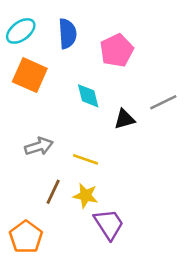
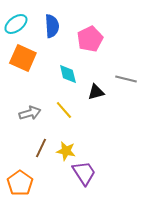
gray line: (163, 102) -> (126, 79), turned 40
yellow line: (86, 159) -> (64, 110), moved, turned 30

